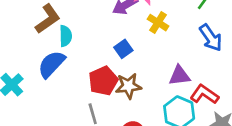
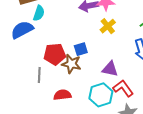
blue square: (123, 49) -> (81, 49), moved

